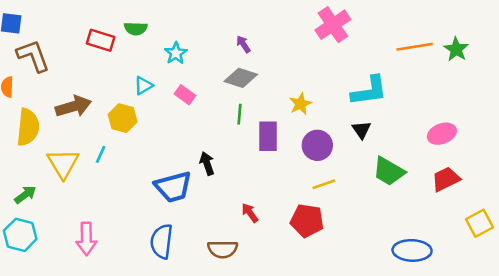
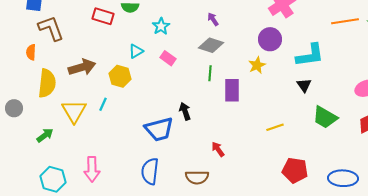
purple circle: (317, 145) -> (270, 39), moved
red pentagon: (307, 221) -> (295, 170), moved
cyan hexagon: (20, 235) -> (53, 179), moved

